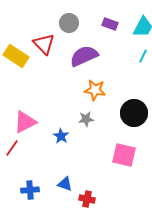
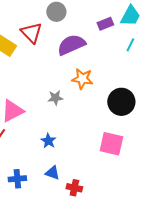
purple rectangle: (110, 24) -> (105, 24), moved, turned -42
gray star: (86, 119) -> (55, 98), moved
blue star: (61, 136) -> (48, 141), moved

